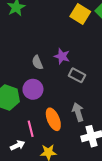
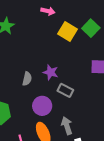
gray semicircle: (37, 62) -> (27, 79), turned -144
purple circle: (33, 89) -> (42, 106), moved

